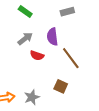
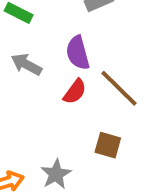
gray arrow: (25, 39) -> (26, 64), turned -105
red semicircle: (37, 55) -> (75, 92), moved, turned -64

